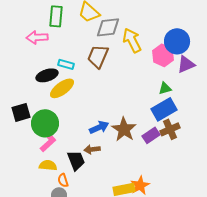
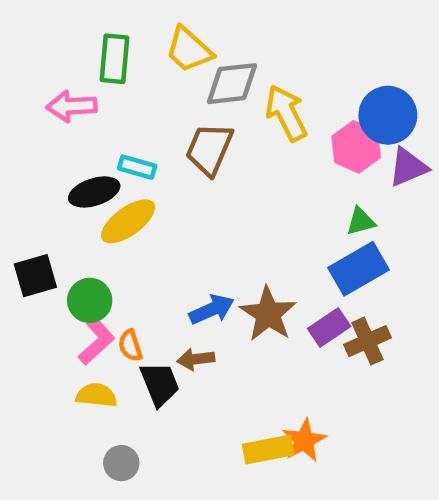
green circle: (45, 123) -> (90, 300), size x0.7
brown cross: (170, 129) -> (367, 341), moved
orange semicircle: (63, 180) -> (130, 346), moved

